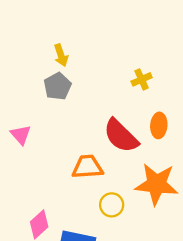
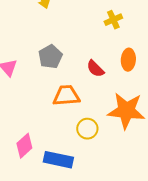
gray pentagon: (58, 86) -> (50, 57), moved
red semicircle: (121, 136) -> (95, 69), size x0.6

